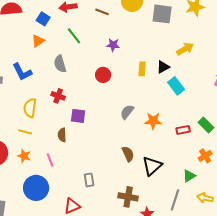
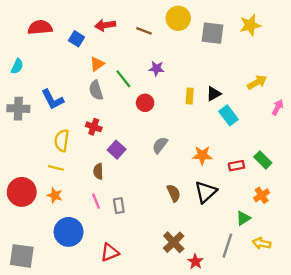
green line: (74, 36) -> (123, 79), moved
orange triangle: (38, 41) -> (97, 64), moved
yellow arrow: (185, 49) -> (257, 82), moved
gray semicircle: (127, 112) -> (160, 145), moved
purple square: (78, 116) -> (117, 150), turned 35
pink line: (50, 160) -> (96, 201), moved
black triangle: (152, 166) -> (206, 192), moved
gray rectangle: (89, 180) -> (119, 206), moved
brown cross: (128, 197) -> (174, 242), turned 36

